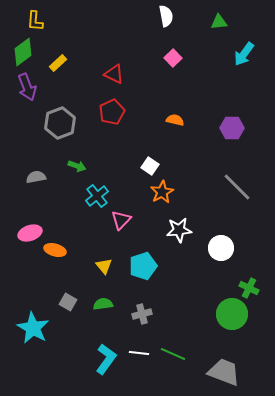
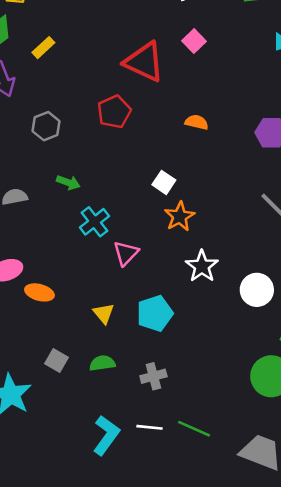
red triangle: (114, 74) -> (144, 62), moved, size x1.6
gray hexagon: (60, 123) -> (46, 126), size x0.7
white star: (179, 230) -> (202, 266), turned -30

